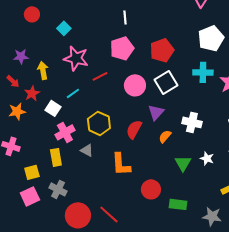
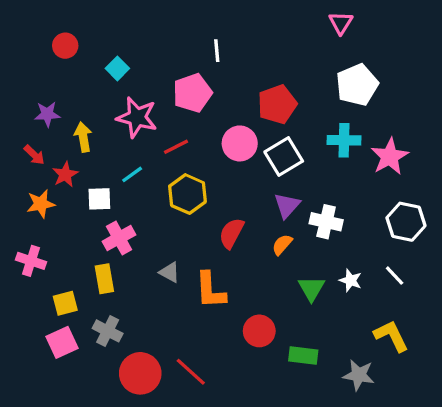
pink pentagon: (122, 48) -> (192, 93), moved
pink circle: (135, 85) -> (240, 143), moved
white square: (53, 108) -> (99, 199), turned -35
purple triangle: (156, 112) -> (287, 205), moved
yellow hexagon: (99, 123) -> (187, 194), moved
gray triangle: (87, 150) -> (170, 272), moved

